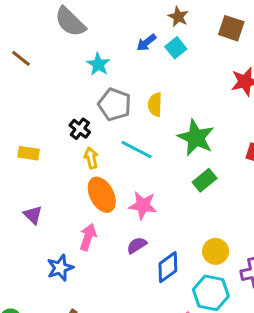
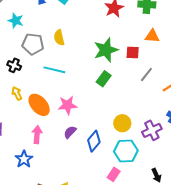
green star: (196, 138) -> (106, 50), moved, turned -30
yellow arrow: (91, 158) -> (17, 93), moved

